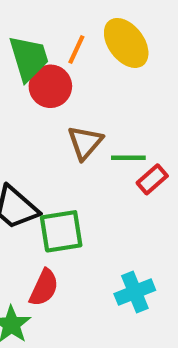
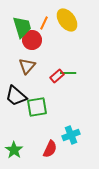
brown triangle: (85, 143) -> (27, 66), moved
red rectangle: (152, 179) -> (57, 76), moved
red semicircle: (44, 288) -> (50, 149), moved

